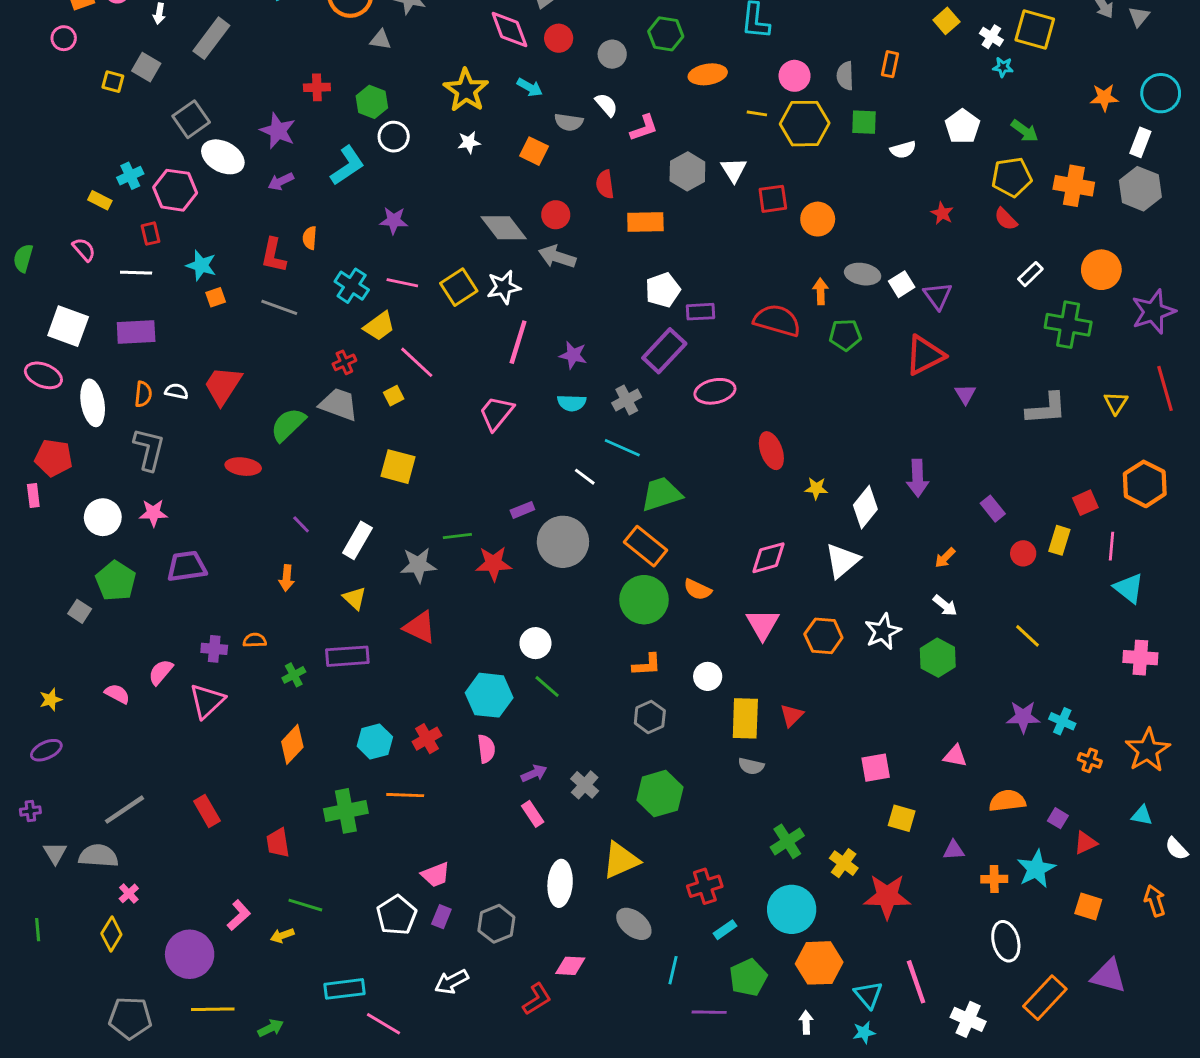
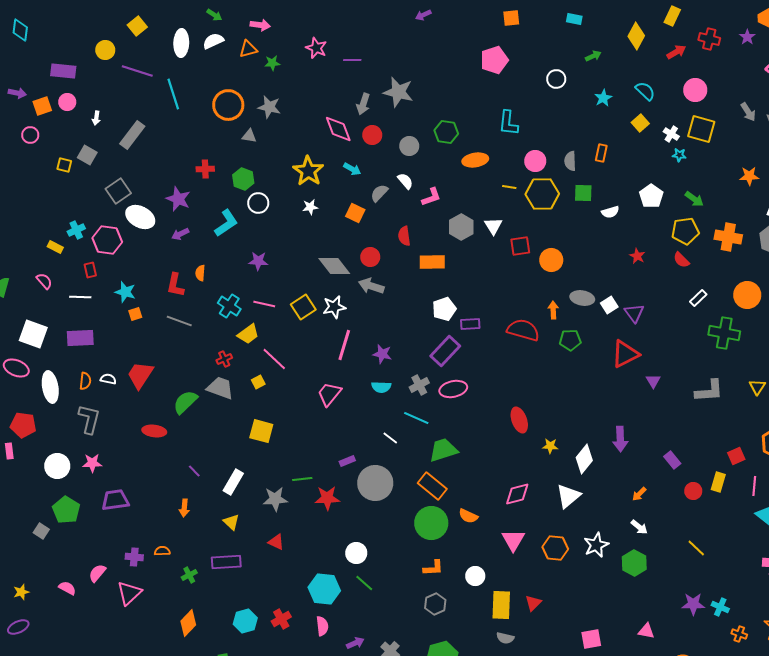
gray semicircle: (569, 122) -> (379, 193), turned 126
pink ellipse: (715, 391) -> (453, 389), moved
red triangle: (420, 627) -> (276, 542), size x0.7

